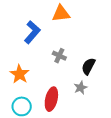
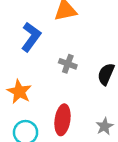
gray star: (81, 88) -> (105, 126), moved

